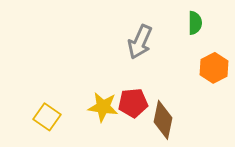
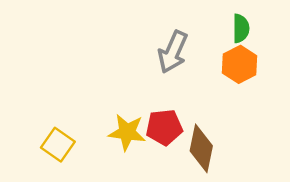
orange hexagon: (214, 68) -> (240, 64), moved

